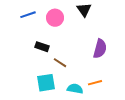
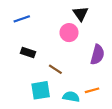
pink circle: (55, 18) -> (69, 33), moved
black rectangle: (42, 47) -> (28, 53), moved

